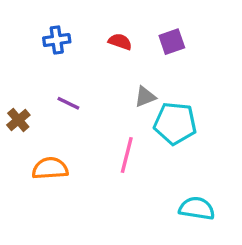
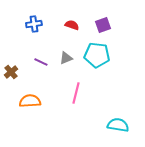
gray triangle: (145, 97) -> (66, 58), moved
cyan pentagon: (175, 123) -> (97, 55), moved

